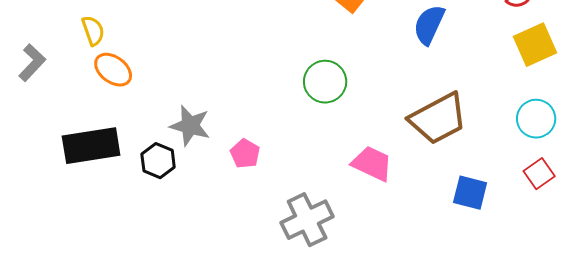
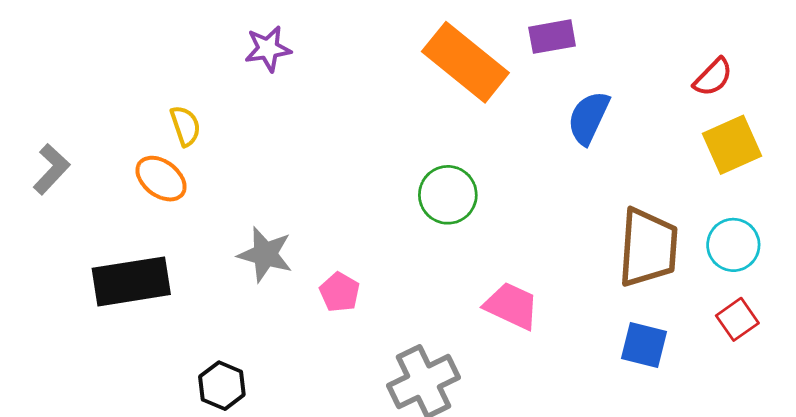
yellow semicircle: (93, 31) -> (185, 126), moved
brown trapezoid: (438, 119) -> (648, 248), moved, turned -58
black hexagon: (158, 161) -> (222, 386), moved

